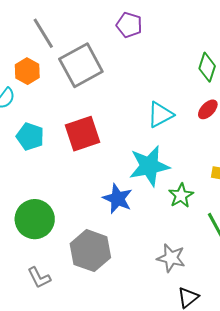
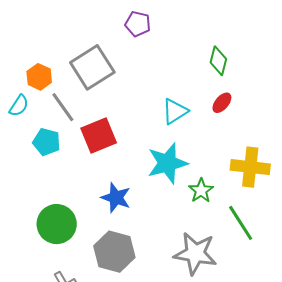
gray line: (43, 33) -> (63, 107), moved
blue star: (118, 199) -> (116, 198), moved
gray star: (171, 258) -> (195, 253), size x1.5

